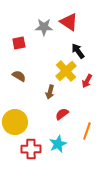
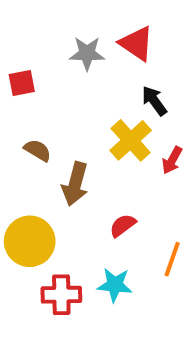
red square: (19, 43) -> (22, 83), moved
brown arrow: (50, 92) -> (75, 184), moved, size x1.5
cyan star: (58, 144) -> (115, 285), turned 30

